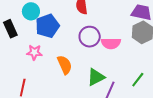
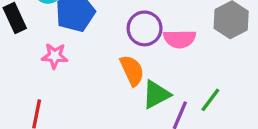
orange semicircle: (65, 65) -> (132, 70), moved
green line: (138, 80) -> (210, 100), moved

